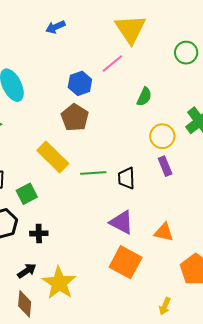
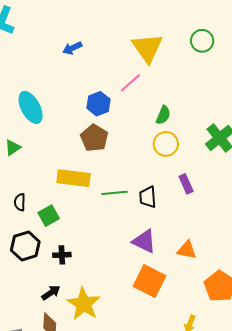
green circle: (186, 53) -> (202, 41), moved
yellow circle: (162, 136) -> (166, 144), moved
yellow rectangle: (53, 157) -> (74, 178), turned -36

